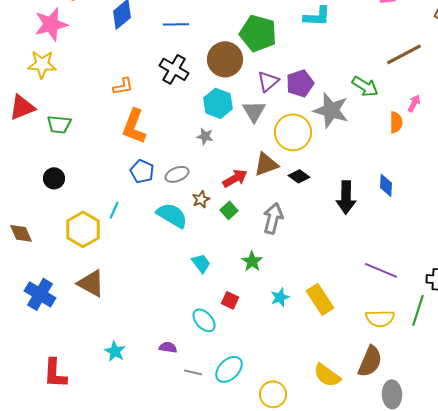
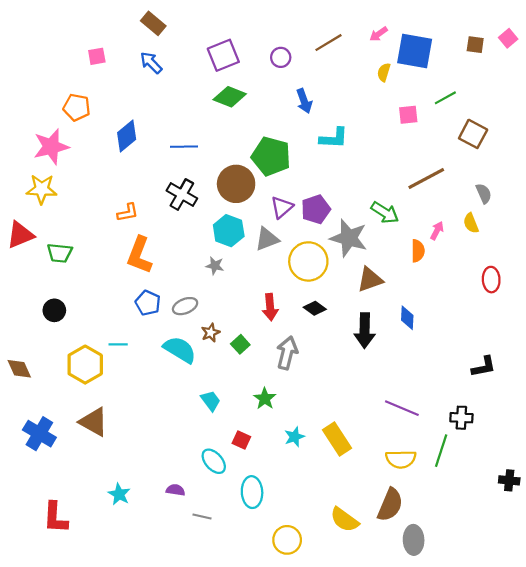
gray triangle: (254, 111) -> (267, 239), turned 40
brown triangle: (266, 164) -> (370, 280), moved
red arrow: (235, 178) -> (270, 307), moved, turned 115
cyan line: (114, 210) -> (118, 344), turned 66
cyan ellipse: (229, 369) -> (252, 492), moved, turned -48

